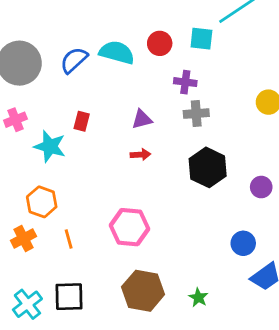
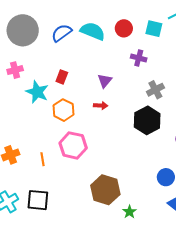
gray cross: (196, 114) -> (155, 90), moved, turned -30
purple triangle: (142, 119) -> (105, 81), turned -42
orange hexagon: (42, 202) -> (63, 110), moved
pink hexagon: (129, 227) -> (73, 145), moved
brown hexagon: (143, 291) -> (105, 190), moved

